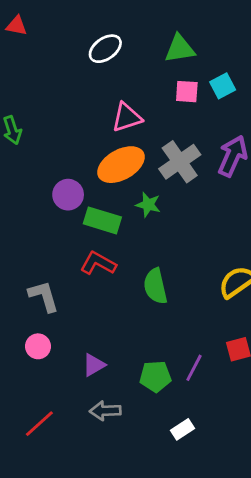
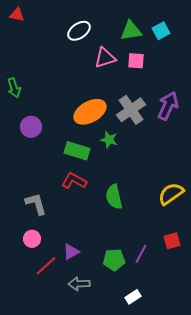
cyan square: (223, 86) -> (161, 31), moved
pink triangle: (127, 117) -> (105, 58), moved
purple circle: (68, 195) -> (31, 127), moved
red line: (39, 424) -> (46, 266), moved

